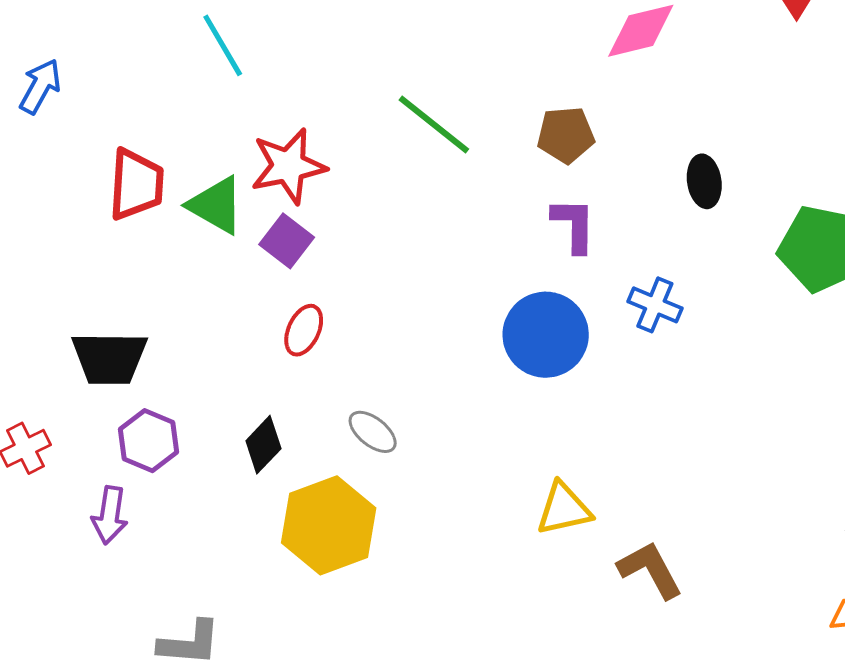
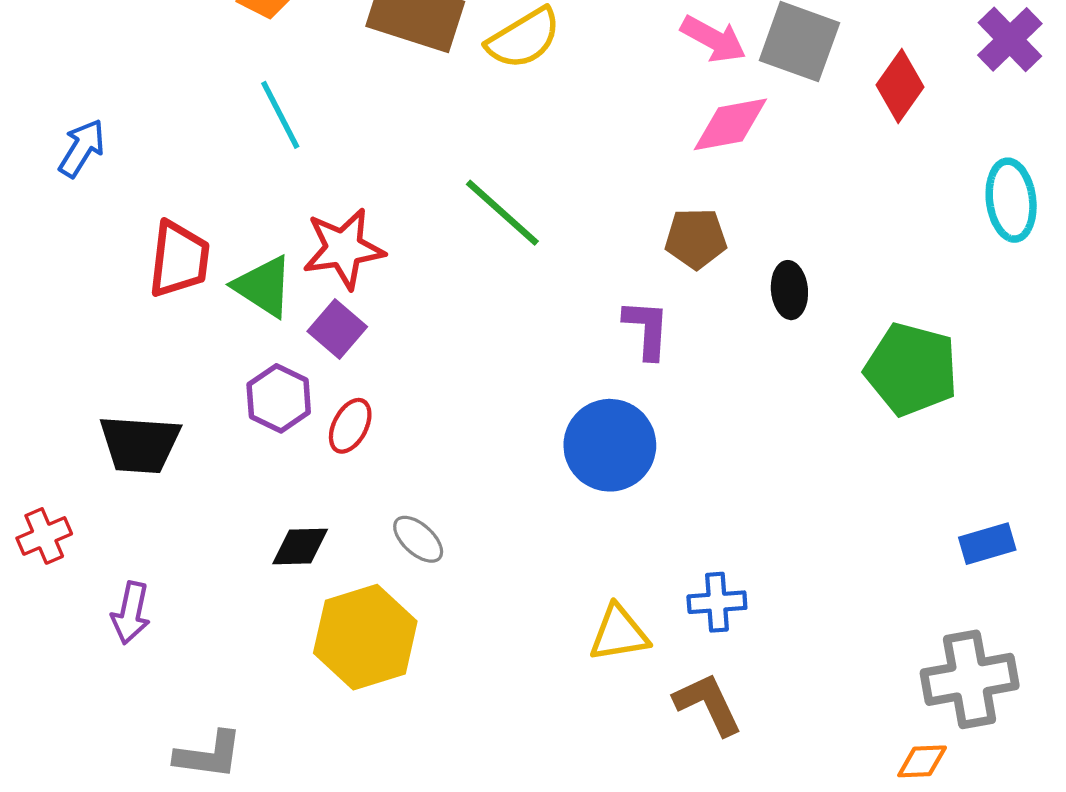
brown pentagon: (566, 135) -> (696, 239), moved
blue cross: (655, 305) -> (717, 602), moved, turned -30
purple hexagon: (149, 441) -> (279, 398), moved
black diamond: (263, 445) -> (300, 546), turned 42

